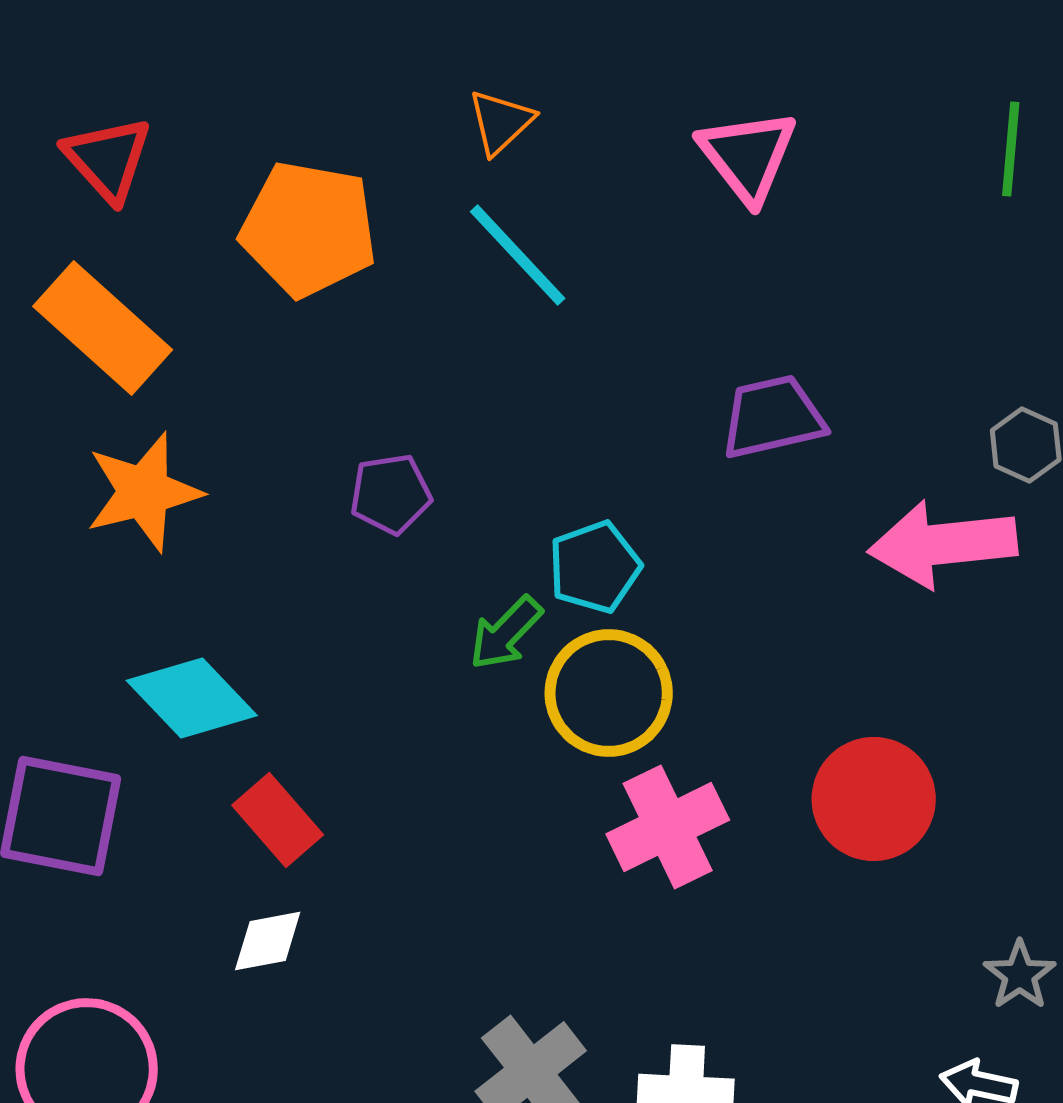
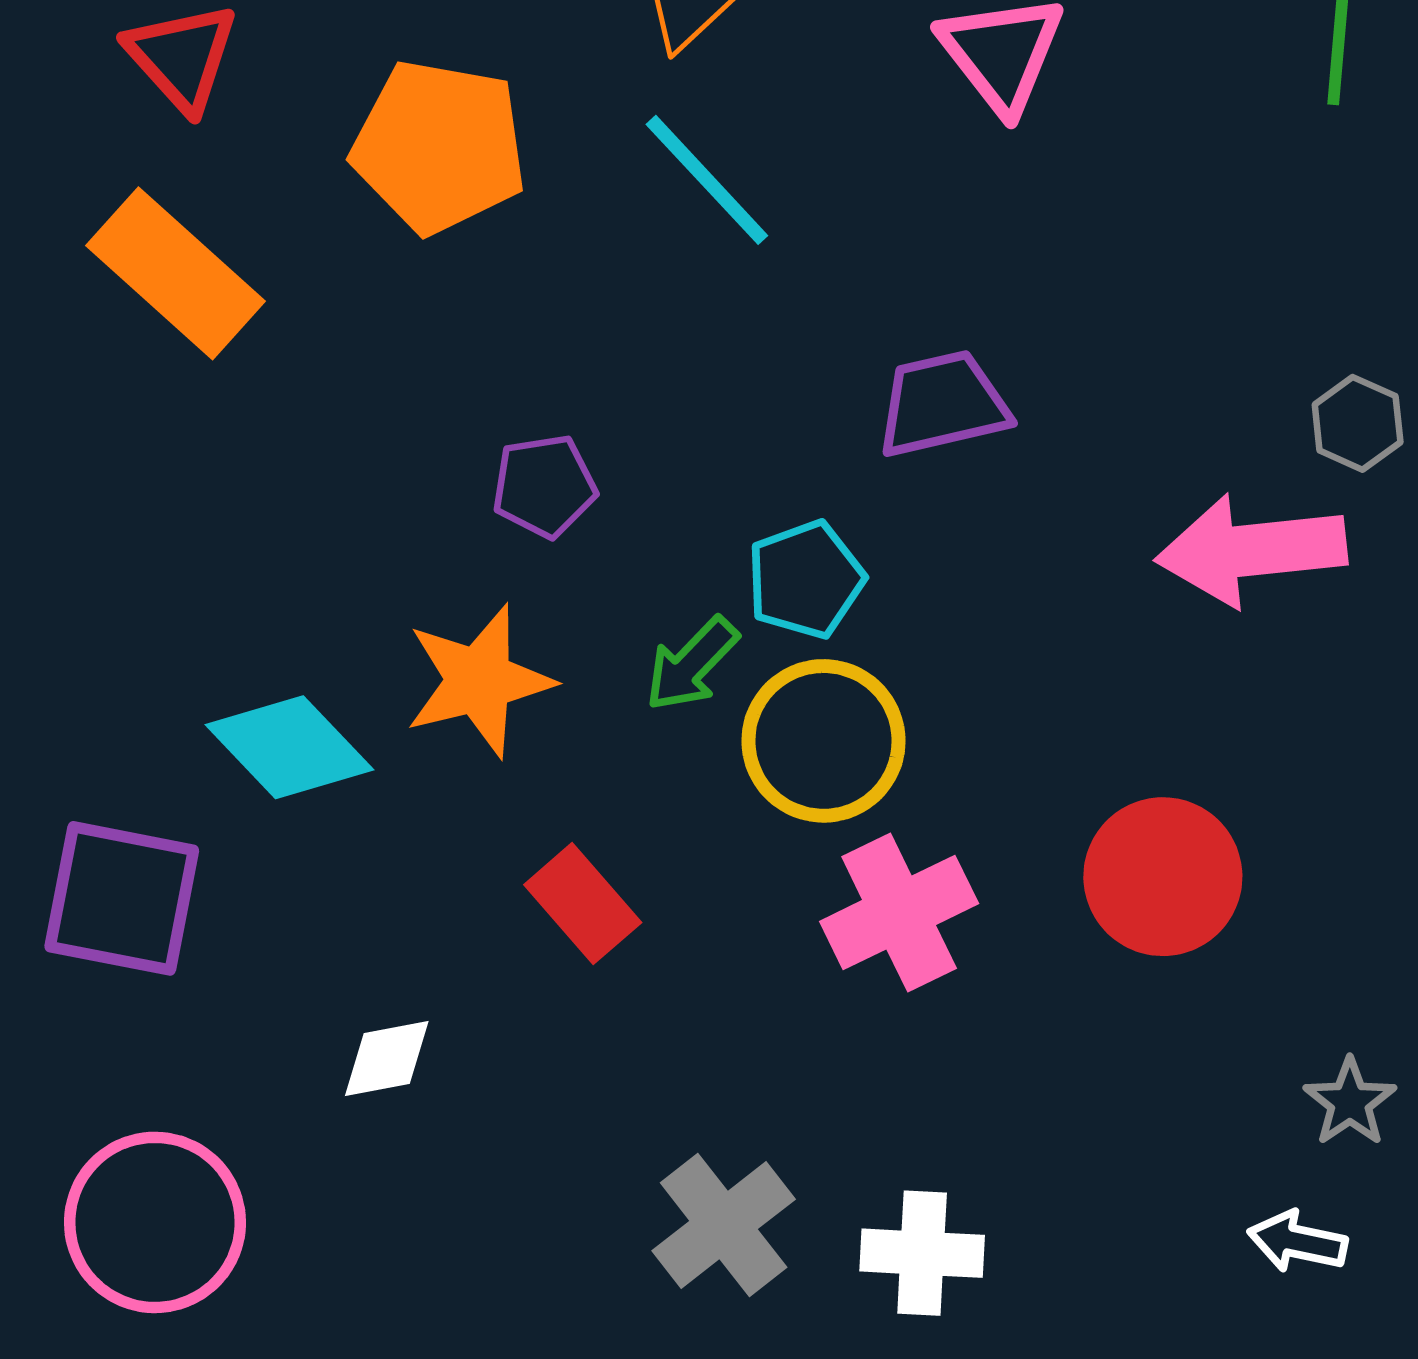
purple trapezoid: (773, 417) -> (943, 404), moved
orange star: (144, 492) -> (479, 681), moved
red rectangle: (278, 820) -> (583, 904), moved

